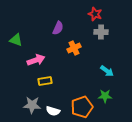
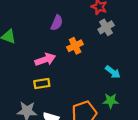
gray cross: (101, 32) -> (106, 27), turned -32
pink arrow: (36, 60) -> (45, 59), moved

